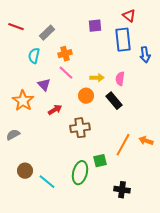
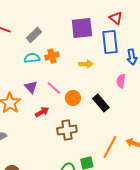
purple square: (95, 26) -> (82, 28), size x1.6
cyan semicircle: (34, 56) -> (32, 58), moved, turned 70
pink line: (66, 73) -> (54, 88), moved
yellow arrow: (97, 78) -> (86, 64), moved
pink semicircle: (120, 79) -> (121, 81), moved

